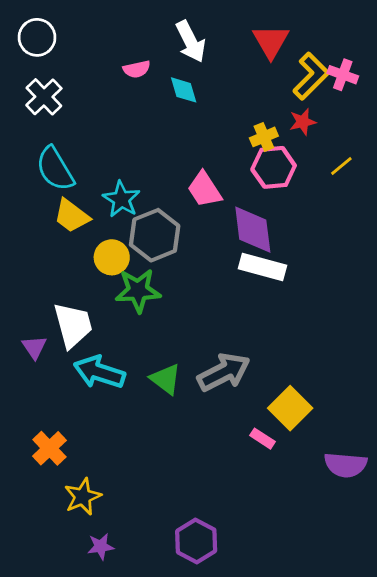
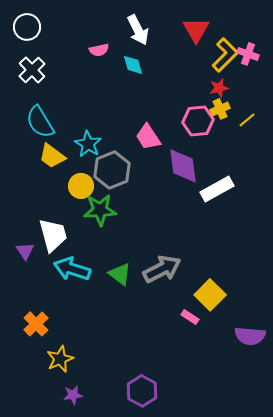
yellow cross: (264, 137) -> (220, 109), moved
white rectangle: (263, 267) -> (217, 189), moved, turned -44

